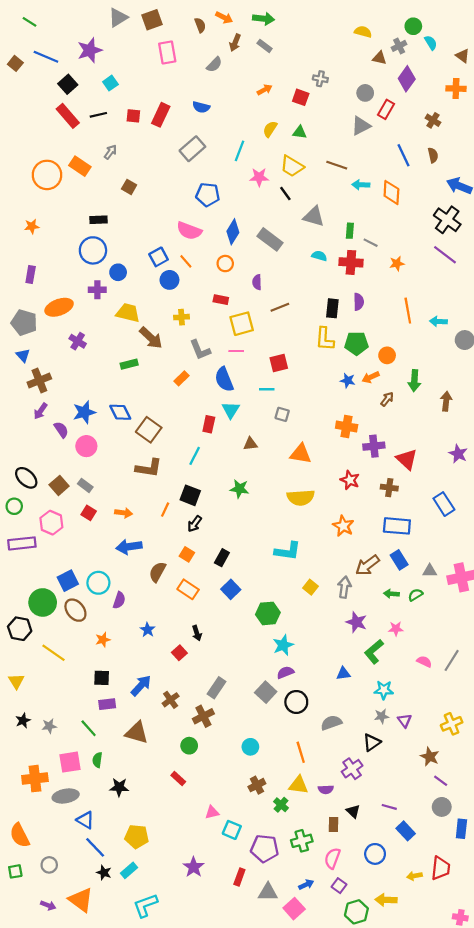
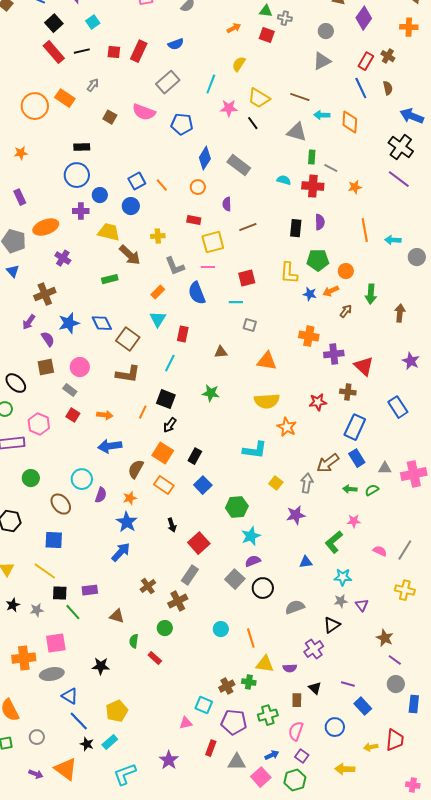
blue semicircle: (201, 107) -> (176, 44), turned -35
red rectangle: (386, 109) -> (366, 61), moved
green triangle: (300, 132) -> (266, 11), moved
gray triangle: (314, 216) -> (297, 132), moved
pink semicircle: (189, 231) -> (144, 112), moved
purple rectangle: (31, 274) -> (20, 197), turned -35
blue circle: (169, 280) -> (131, 206), moved
yellow L-shape: (325, 339) -> (289, 273), moved
brown cross: (39, 381) -> (45, 294), moved
cyan triangle: (231, 410) -> (158, 319), moved
pink circle: (86, 446) -> (80, 367), moved
red star: (350, 480) -> (318, 402), moved, turned -30
brown square: (59, 485) -> (46, 367), moved, turned 30
orange star: (343, 526) -> (287, 427), moved
blue rectangle: (397, 526) -> (355, 427), turned -70
orange square: (187, 554) -> (163, 453), size x1.5
blue square: (68, 581) -> (54, 540), moved, turned 30
green circle: (43, 602) -> (31, 478), moved, size x0.7
purple star: (356, 622) -> (296, 515), moved, turned -30
blue star: (148, 630) -> (127, 522), size x1.5
orange star: (103, 640) -> (130, 498), moved
yellow line: (54, 653) -> (45, 571), moved
red square: (179, 653) -> (199, 543), moved, size x1.5
black square: (102, 678) -> (60, 593), moved
blue arrow: (141, 686) -> (121, 552), moved
yellow cross: (452, 724) -> (405, 590), moved, turned 36
brown triangle: (137, 733) -> (117, 616), size x0.7
orange line: (301, 752) -> (251, 638), moved
green semicircle: (97, 760) -> (134, 641), moved
brown cross: (257, 785) -> (227, 686), moved
green cross: (281, 805) -> (249, 682), turned -32
pink triangle: (212, 812) -> (186, 723), moved
yellow pentagon: (137, 836) -> (117, 711), turned -30
purple star: (194, 867) -> (169, 760), moved
green hexagon: (356, 912) -> (295, 780), moved

